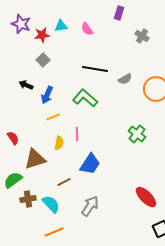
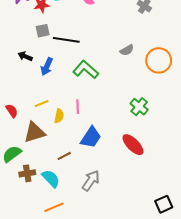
gray square: (43, 60) -> (43, 31), turned 32
black line: (95, 69) -> (66, 40), moved
yellow line: (53, 117) -> (42, 104), moved
red ellipse: (146, 197) -> (133, 145), moved

